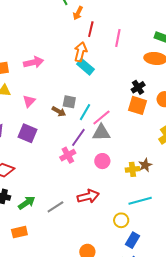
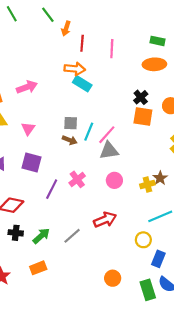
orange arrow: (80, 52) -> (75, 69), turned 90
brown arrow: (59, 111) -> (70, 140), moved
purple line: (78, 137) -> (52, 189), moved

